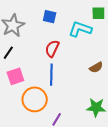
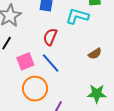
blue line: (51, 75) -> (51, 63), turned -40
pink square: (15, 76) -> (25, 61), moved

